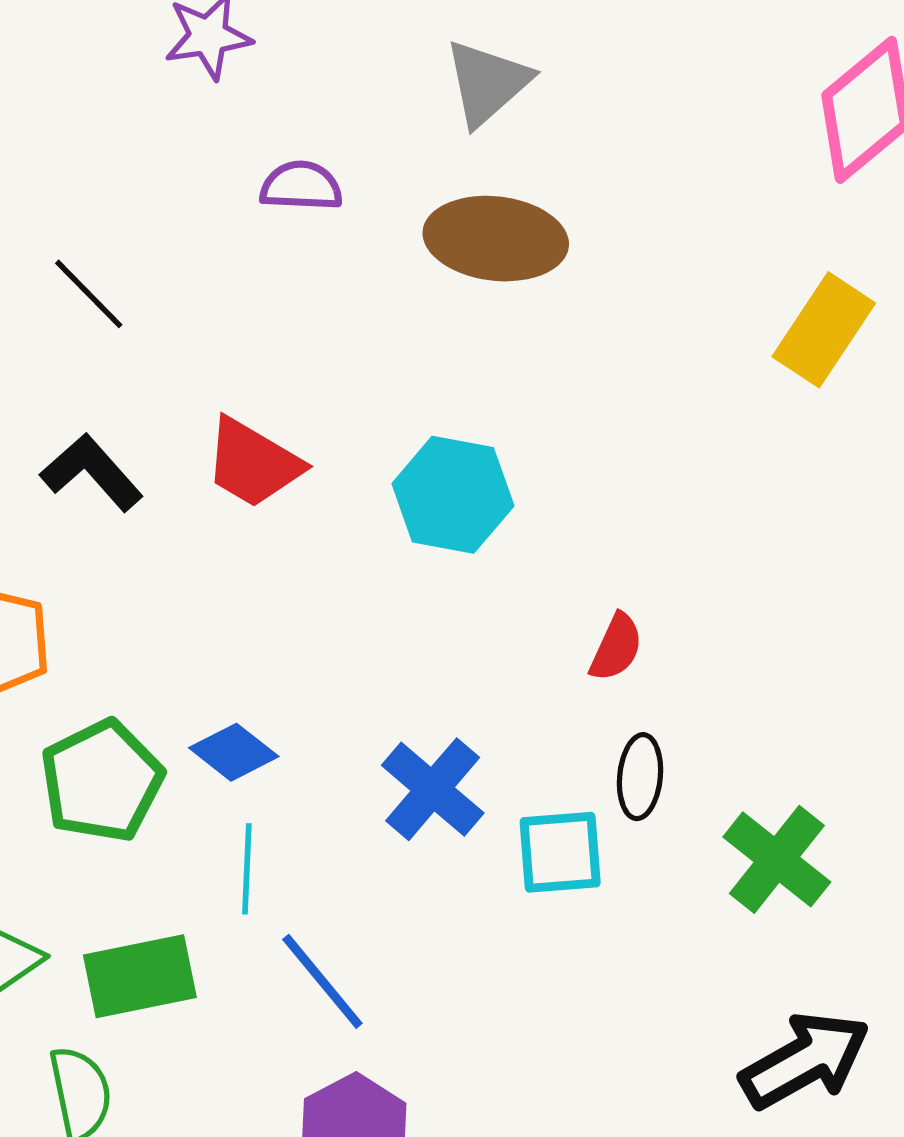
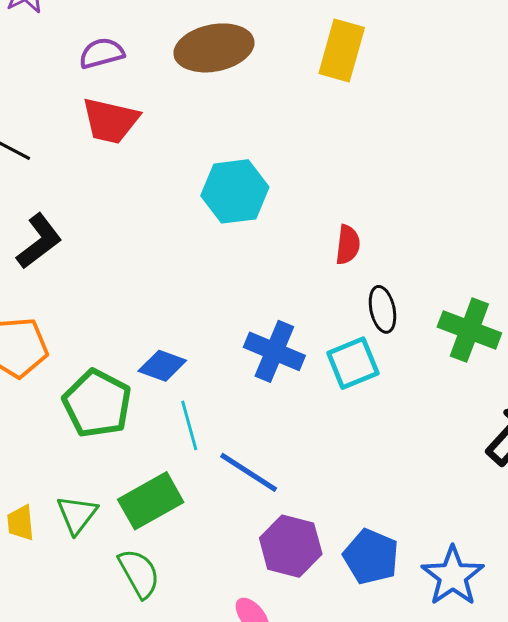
yellow rectangle: (824, 330) -> (342, 51), moved
red trapezoid: (253, 463) -> (110, 121), moved
black L-shape: (92, 472) -> (39, 241), turned 112

